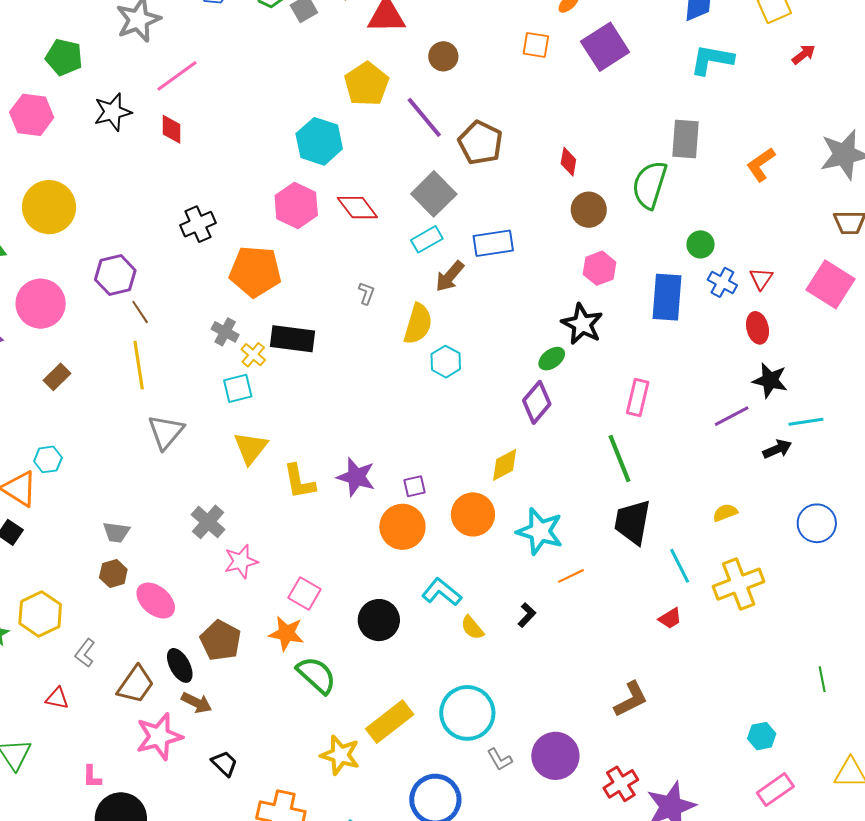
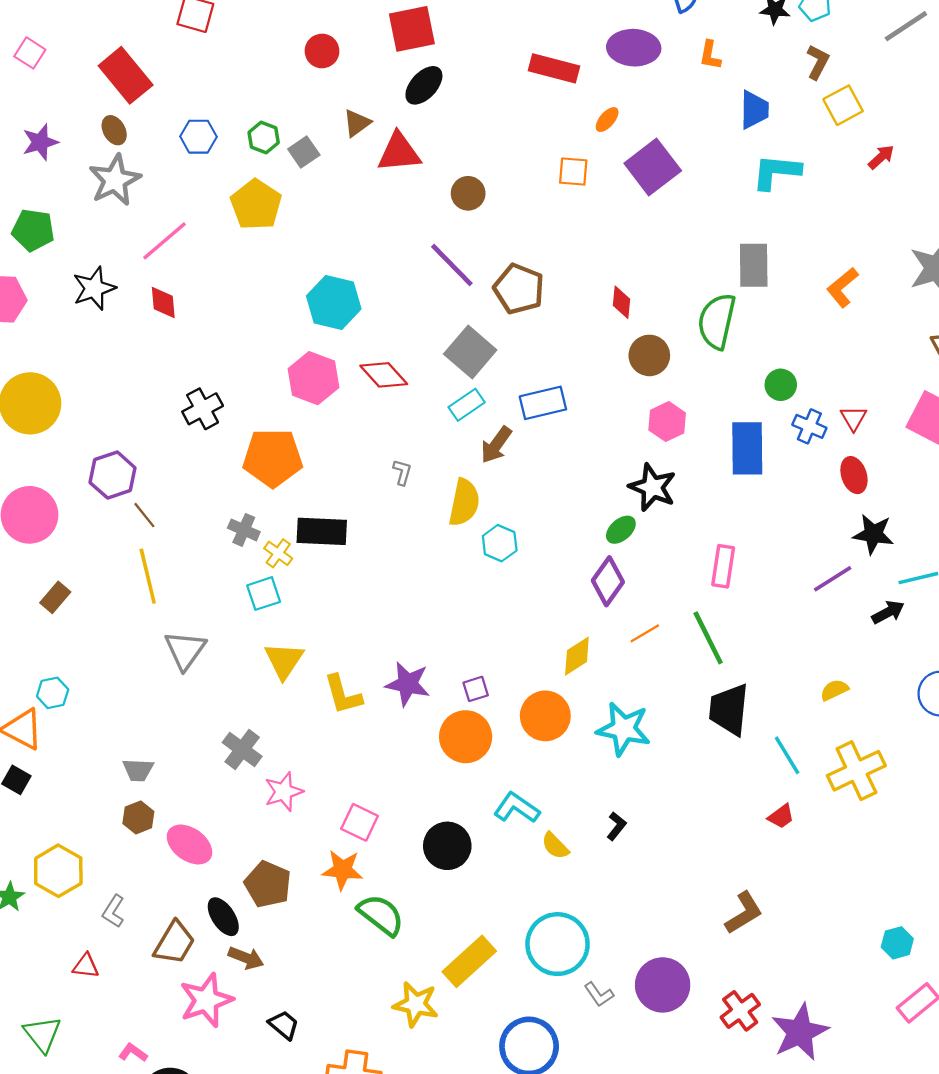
yellow pentagon: (367, 84) -> (256, 205), moved
orange line: (571, 576) -> (645, 633), moved
pink L-shape: (92, 777) -> (133, 1053), turned 130

